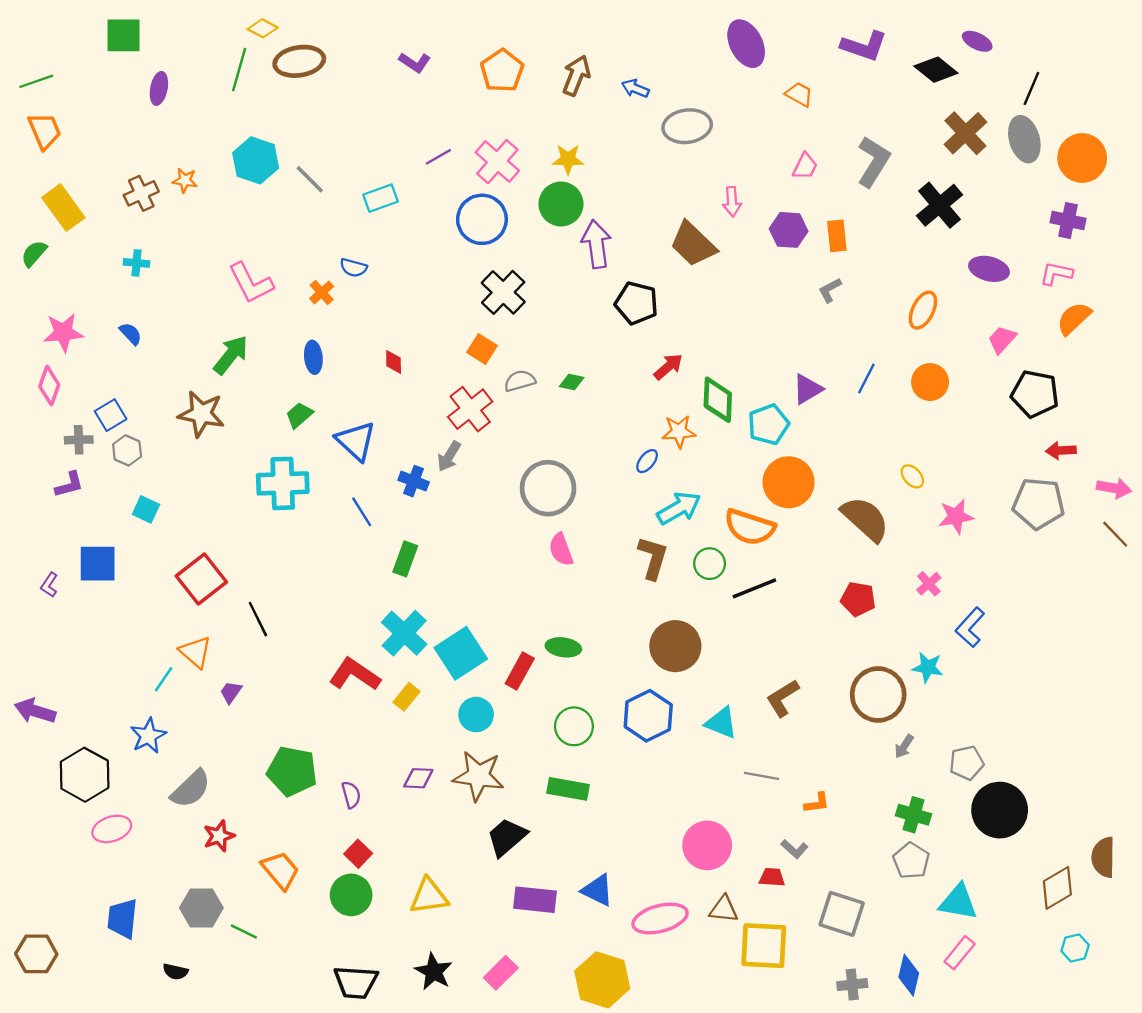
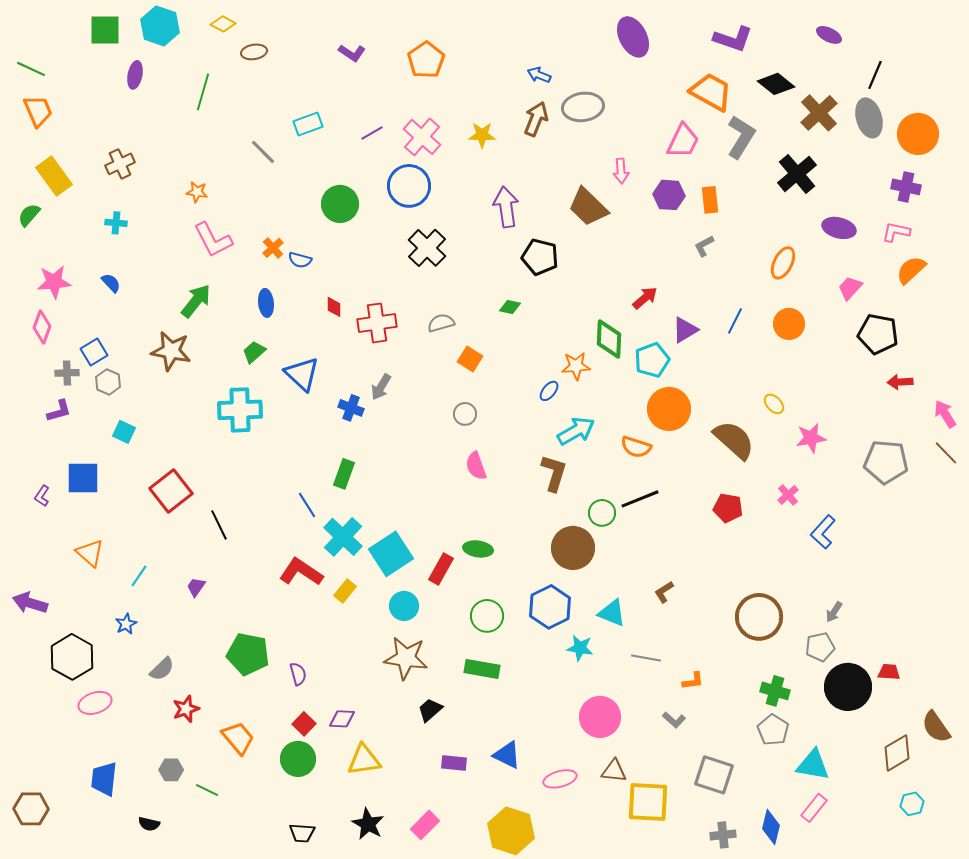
brown ellipse: (299, 61) -> (254, 52), size x0.6
green line: (239, 70) -> (203, 92), moved
black diamond: (936, 70) -> (776, 84), moved
brown arrow: (576, 75) -> (536, 119), moved
green line: (36, 81) -> (31, 69), turned 44
orange trapezoid: (799, 94) -> (711, 92), moved, size x1.8
cyan hexagon: (256, 160) -> (160, 26), moved
pink trapezoid: (805, 166) -> (683, 141), size x1.5
orange star: (185, 180) -> (197, 192), moved
cyan rectangle: (381, 198) -> (308, 124), moved
green circle: (561, 204) -> (340, 204), moved
blue semicircle: (353, 268) -> (300, 260), moved
orange square: (482, 349) -> (470, 359), moved
red arrow: (668, 367) -> (645, 298), moved
green diamond: (572, 382) -> (510, 307), moved
red cross: (470, 409) -> (377, 323), moved, turned 30
gray circle: (548, 488) -> (465, 414), size x0.5
pink arrow: (1114, 488) -> (945, 414), turned -132
gray pentagon: (1039, 503) -> (886, 462), moved
blue line: (362, 512) -> (307, 505), moved
orange semicircle: (750, 527) -> (636, 447), size x0.7
green circle: (710, 564) -> (602, 513), moved
orange triangle: (195, 652) -> (90, 553), moved
cyan star: (928, 667) -> (580, 648), moved
brown circle: (878, 694) -> (759, 617), moved
brown L-shape: (783, 698) -> (664, 592), size x0.7
blue star: (148, 736) -> (126, 624), size x0.7
gray arrow: (904, 746) -> (834, 612), moved
purple diamond: (418, 778) -> (342, 719), moved
gray semicircle: (191, 789) -> (162, 669), size x0.7
black trapezoid: (507, 837) -> (430, 710), size x0.7
brown semicircle: (1103, 857) -> (936, 727), turned -36
red trapezoid: (772, 877) -> (889, 672), moved
purple rectangle: (535, 900) -> (454, 763), size x0.7
gray hexagon: (201, 908) -> (171, 770), size x0.7
pink ellipse: (660, 919) -> (560, 779), size x0.7
black trapezoid: (356, 982) -> (302, 833), size x0.7

